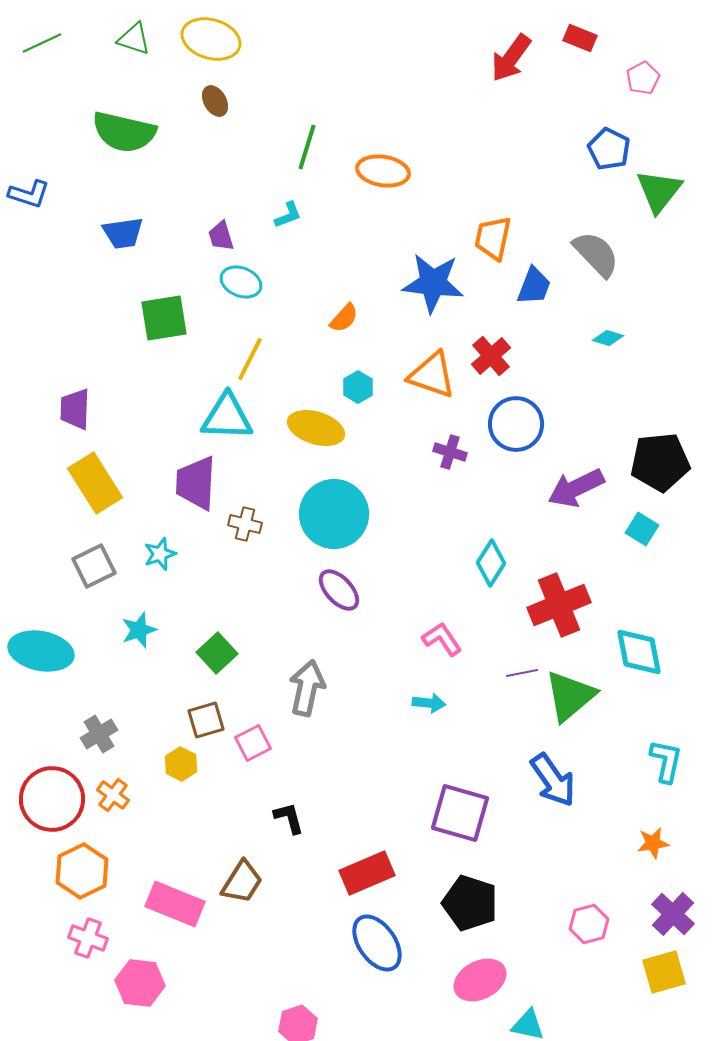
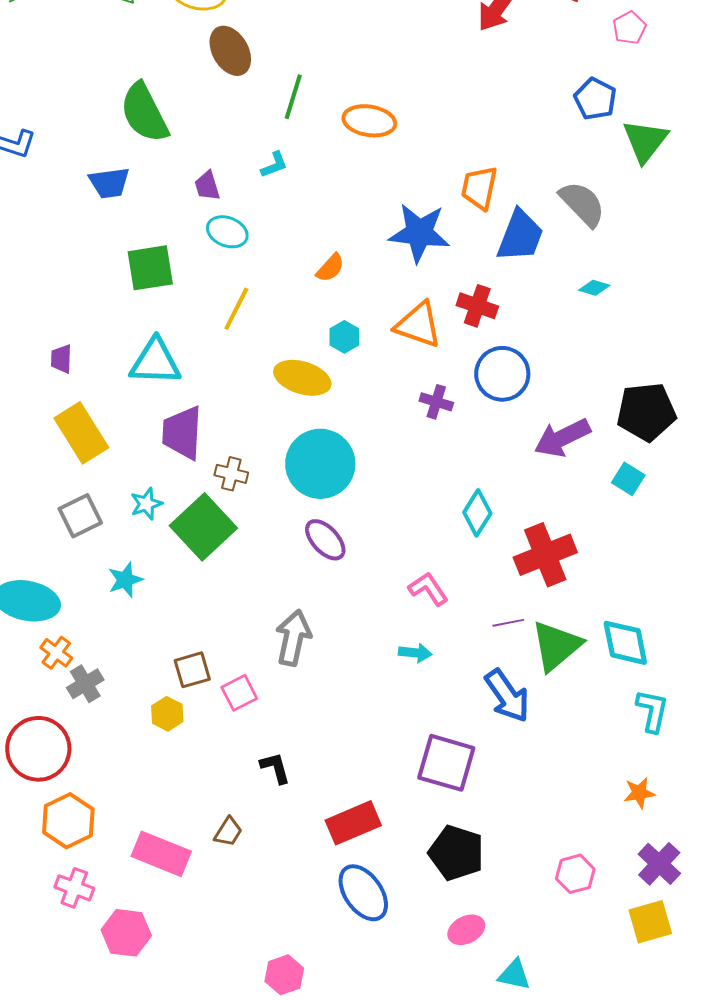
brown ellipse: (215, 101) -> (230, 51), moved, size x1.6
green semicircle: (124, 132) -> (144, 113), moved, turned 50
blue trapezoid: (534, 286) -> (520, 236), size x1.4
red cross: (491, 356) -> (477, 306), turned -30
purple trapezoid: (75, 409) -> (61, 359), size x0.7
cyan triangle: (227, 417) -> (155, 362), moved
cyan diamond: (639, 652) -> (625, 643), moved
green square: (217, 653) -> (203, 527), moved, size x1.6
blue arrow: (553, 780) -> (507, 696), moved
orange cross: (113, 795) -> (56, 653), moved
brown trapezoid: (242, 882) -> (228, 832), size x0.7
pink ellipse: (480, 980) -> (466, 930), size x0.7

